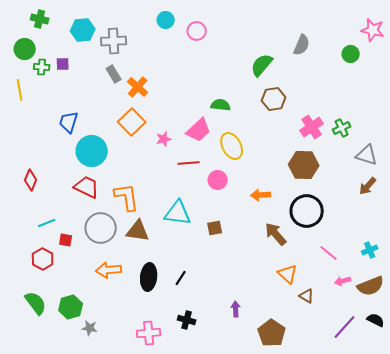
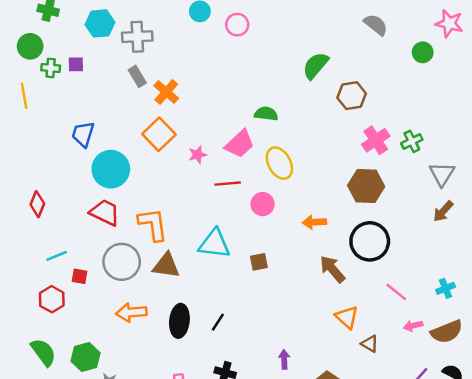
gray semicircle: (302, 45) -> (376, 25), moved, turned -75
brown hexagon: (274, 99) -> (352, 96), moved
gray triangle: (367, 155) -> (442, 174), turned 45

